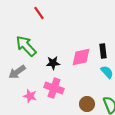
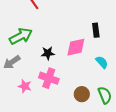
green arrow: (26, 46) -> (21, 36), turned 105
black rectangle: (103, 51) -> (96, 30), moved

